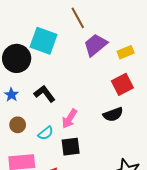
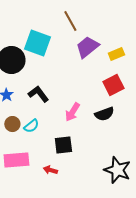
pink arrow: (69, 119) -> (72, 112), moved
cyan semicircle: (46, 133) -> (31, 126), moved

